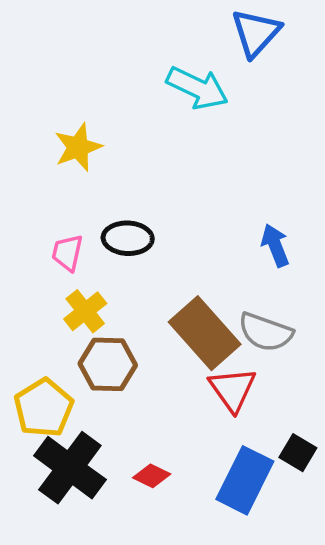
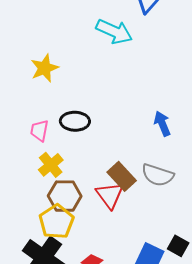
brown rectangle: (205, 333) -> (122, 176), size x0.7
red triangle: (232, 389) -> (110, 195), moved
yellow pentagon: (44, 408) -> (56, 222), moved

